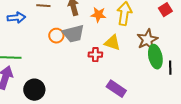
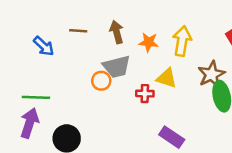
blue arrow: (16, 18) -> (44, 46), turned 48
orange circle: (56, 36) -> (101, 81), moved

